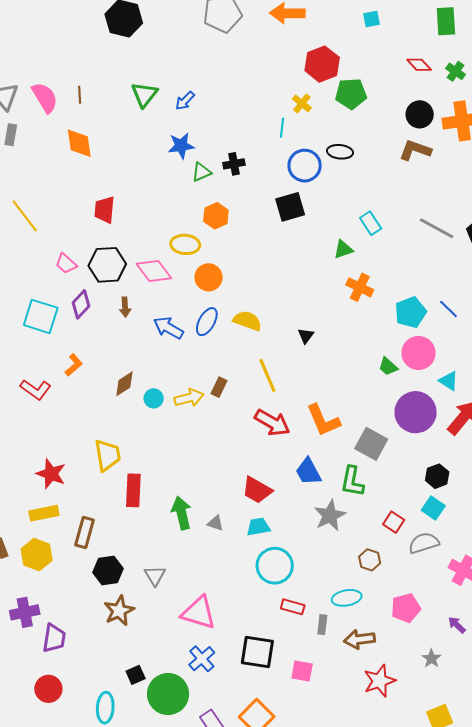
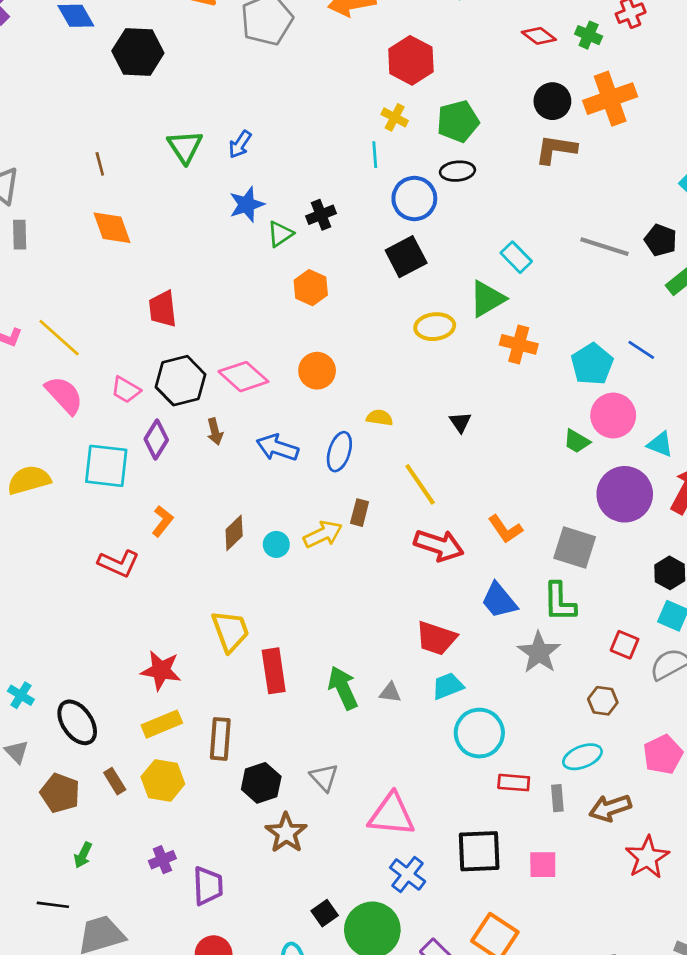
green pentagon: (351, 94) -> (458, 121), moved
pink semicircle: (45, 98) -> (64, 395), moved
yellow ellipse: (185, 244) -> (435, 327), moved
green triangle: (343, 249) -> (487, 299), size x1.4
yellow semicircle: (247, 321) -> (380, 418), size x0.7
blue ellipse: (207, 322) -> (339, 452), moved
orange L-shape: (323, 420) -> (505, 529), size x0.7
purple cross: (25, 612) -> (162, 860), size x0.7

